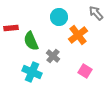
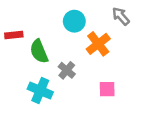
pink square: (85, 71) -> (107, 89), turned -32

